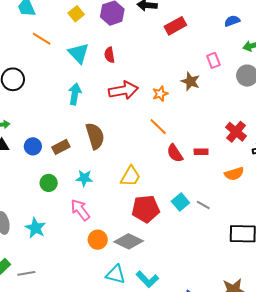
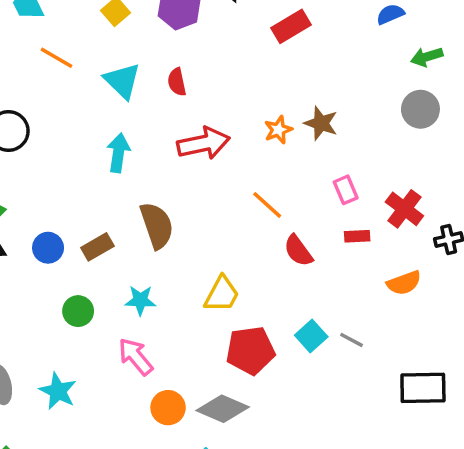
pink rectangle: (213, 60) -> (346, 190), moved
orange star: (160, 94) -> (278, 130), moved
red rectangle: (201, 152) -> (357, 236), moved

